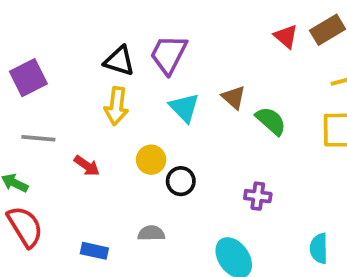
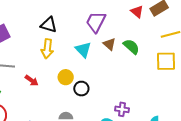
purple trapezoid: (169, 54) -> (96, 22), moved
green semicircle: (271, 121) -> (131, 47), moved
purple cross: (258, 196) -> (122, 109), moved

